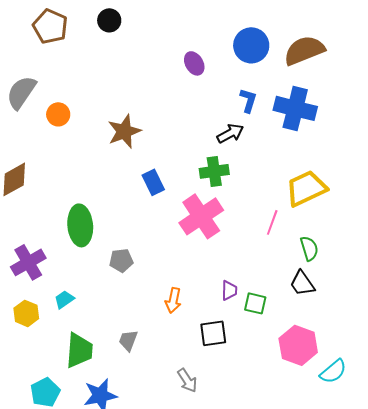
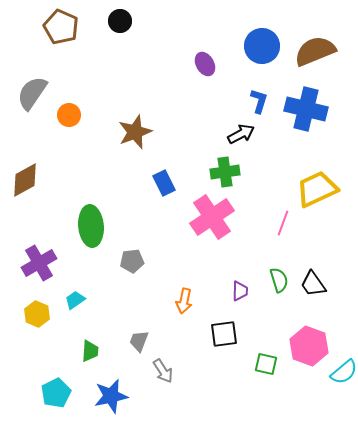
green semicircle: (309, 248) -> (279, 280), moved
green square: (255, 303) -> (266, 364), moved
green trapezoid: (79, 350) -> (90, 351), size x0.6
gray arrow: (187, 380) -> (163, 371), moved

